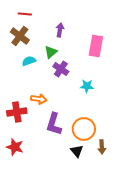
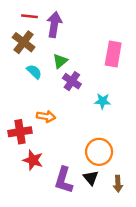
purple arrow: (60, 30) -> (54, 25), moved, size x1.5
cyan semicircle: (29, 61) -> (34, 72), turned 64
purple L-shape: (54, 124) -> (64, 180), moved
red star: (15, 147) -> (33, 160), moved
brown arrow: (102, 147) -> (118, 184), moved

